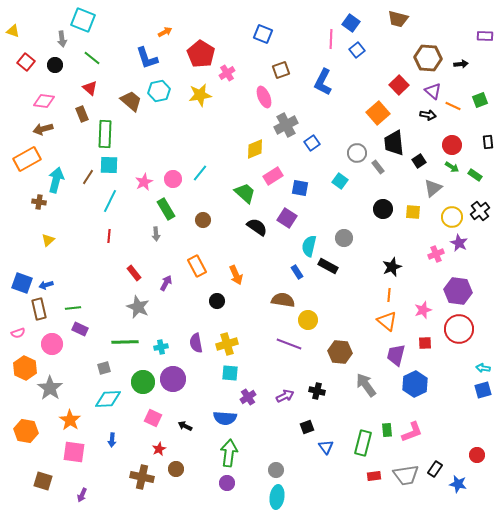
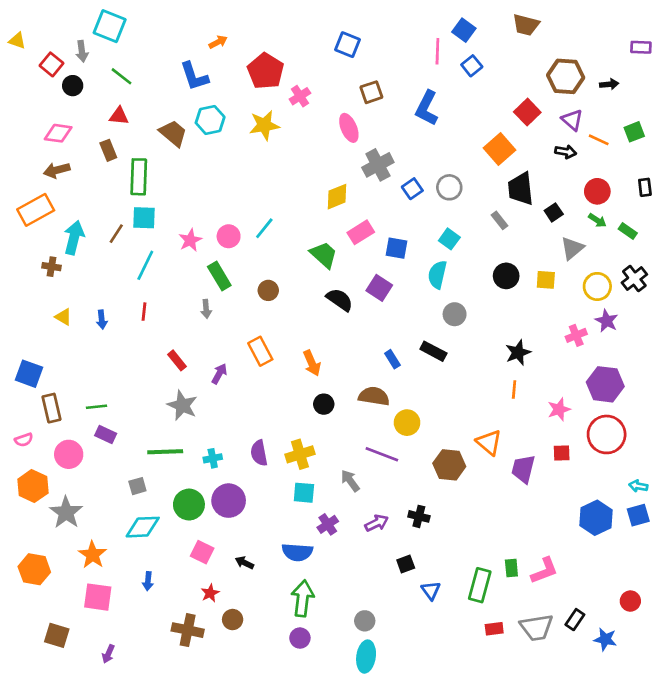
red square: (26, 62) -> (51, 64), moved
red triangle: (90, 88) -> (119, 116), turned -35
gray circle: (357, 153) -> (449, 187), moved
yellow triangle: (48, 240) -> (63, 317), turned -48
cyan semicircle: (309, 246) -> (437, 275), moved
blue arrow: (46, 285) -> (102, 320), moved, turned -80
black circle: (217, 301) -> (324, 404), moved
orange triangle: (387, 321) -> (489, 442), moved
blue hexagon: (415, 384) -> (596, 518), moved
gray arrow: (366, 385) -> (350, 481), moved, size x0.7

